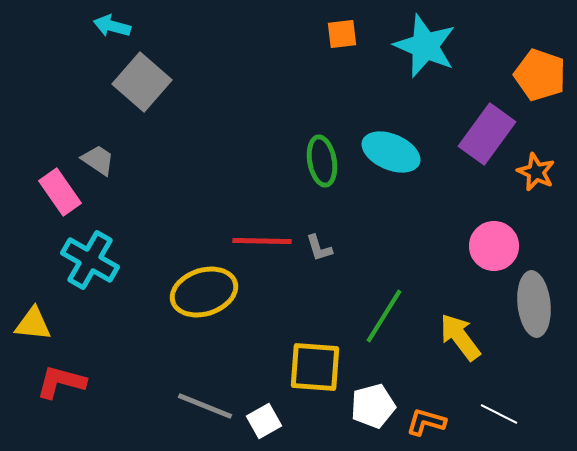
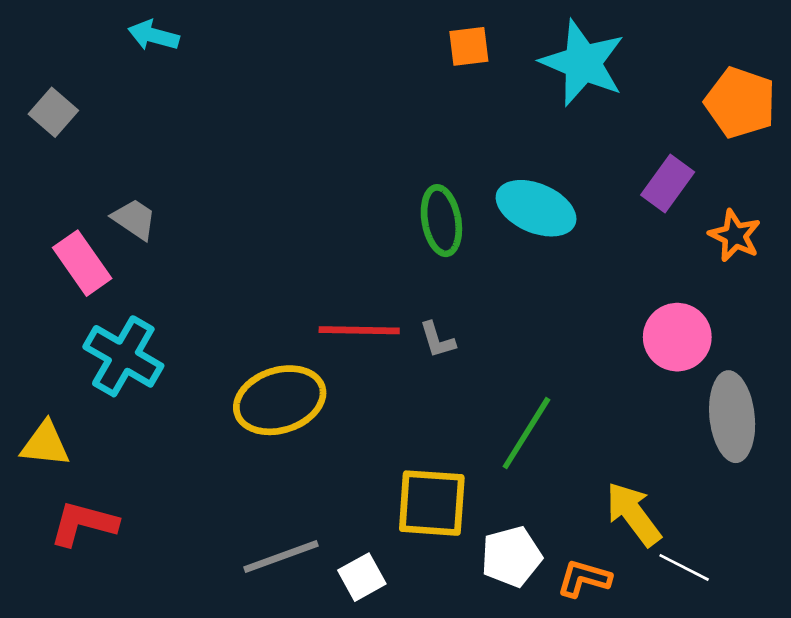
gray square: (142, 82) -> (53, 112), moved, size x0.6
purple rectangle: (487, 134) -> (668, 184), size x0.7
yellow arrow: (460, 337) -> (633, 514), moved
gray line: (205, 406) -> (281, 556), turned -42

